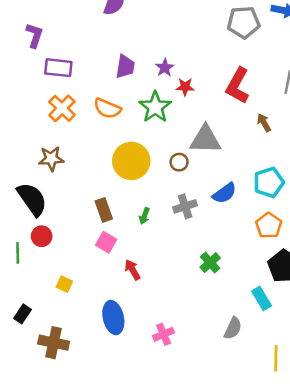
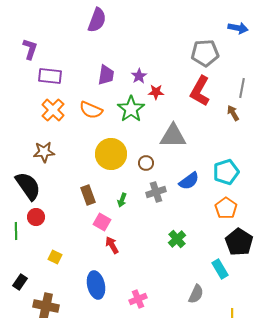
gray pentagon: (244, 22) -> (205, 53), moved
brown arrow: (264, 123) -> (233, 113), moved
brown circle: (179, 162) -> (146, 163), moved
pink square: (106, 242) -> (102, 222), moved

